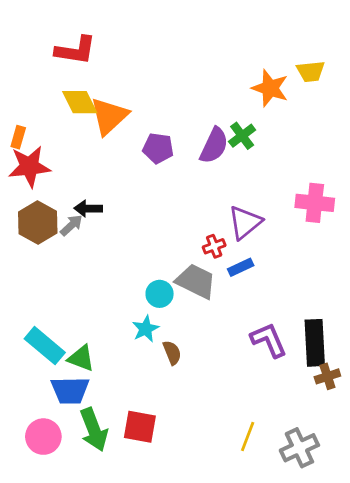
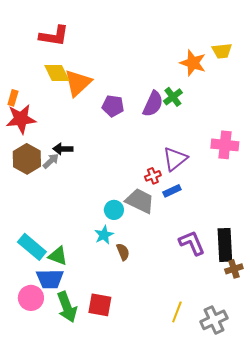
pink circle: (43, 437) -> (31, 298), moved

